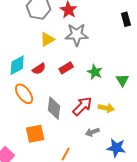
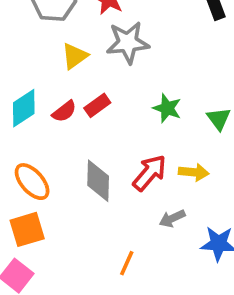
red rectangle: (66, 68) -> (97, 105), moved
orange ellipse: (24, 94) -> (32, 182), moved
orange square: (35, 134) -> (27, 229), moved

